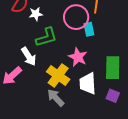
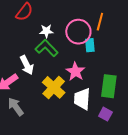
white star: (36, 14) -> (46, 31), moved
green L-shape: (46, 37) -> (47, 48), turned -125
gray arrow: (56, 98) -> (16, 107), moved

